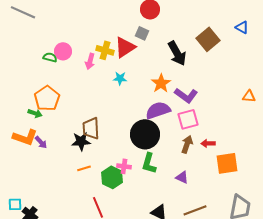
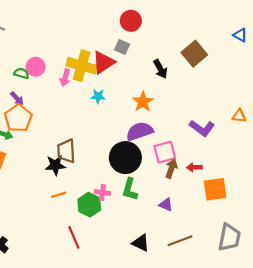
blue triangle: (242, 27) -> (240, 35), moved
yellow cross: (105, 50) -> (82, 66), size x1.5
black arrow: (177, 53) -> (160, 69), size x0.7
purple L-shape: (186, 95) -> (202, 128), moved
pink square: (188, 119) -> (165, 152), moved
purple arrow: (41, 142) -> (17, 98), moved

